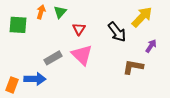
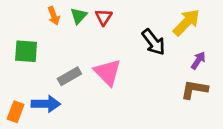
orange arrow: (41, 12) -> (54, 16), turned 144
green square: (18, 25) -> (26, 51), moved
red triangle: (79, 29) -> (104, 17), moved
brown L-shape: (133, 67) -> (194, 89), moved

